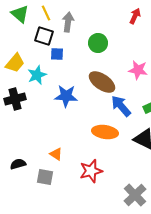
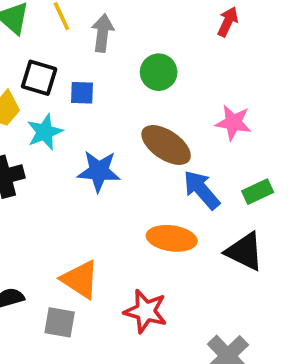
black square: (44, 36) -> (39, 78), moved
orange triangle: (56, 154) -> (80, 279), size x1.6
red star: (91, 171) -> (146, 311), turned 30

